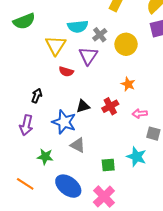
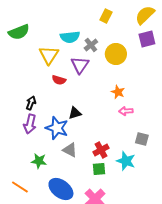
red cross: (110, 106) -> (101, 150), moved
pink arrow: (140, 114) -> (126, 111), moved
purple arrow: (26, 125) -> (30, 124), moved

